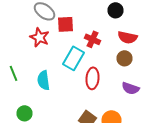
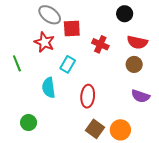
cyan rectangle: (74, 58) -> (68, 64), moved, size x0.7
green line: (14, 73) -> (17, 63), moved
red ellipse: (92, 78) -> (88, 96), moved

